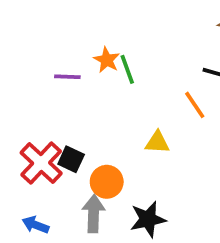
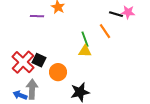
green line: (127, 69) -> (85, 39), moved
gray arrow: (94, 214) -> (32, 89), moved

